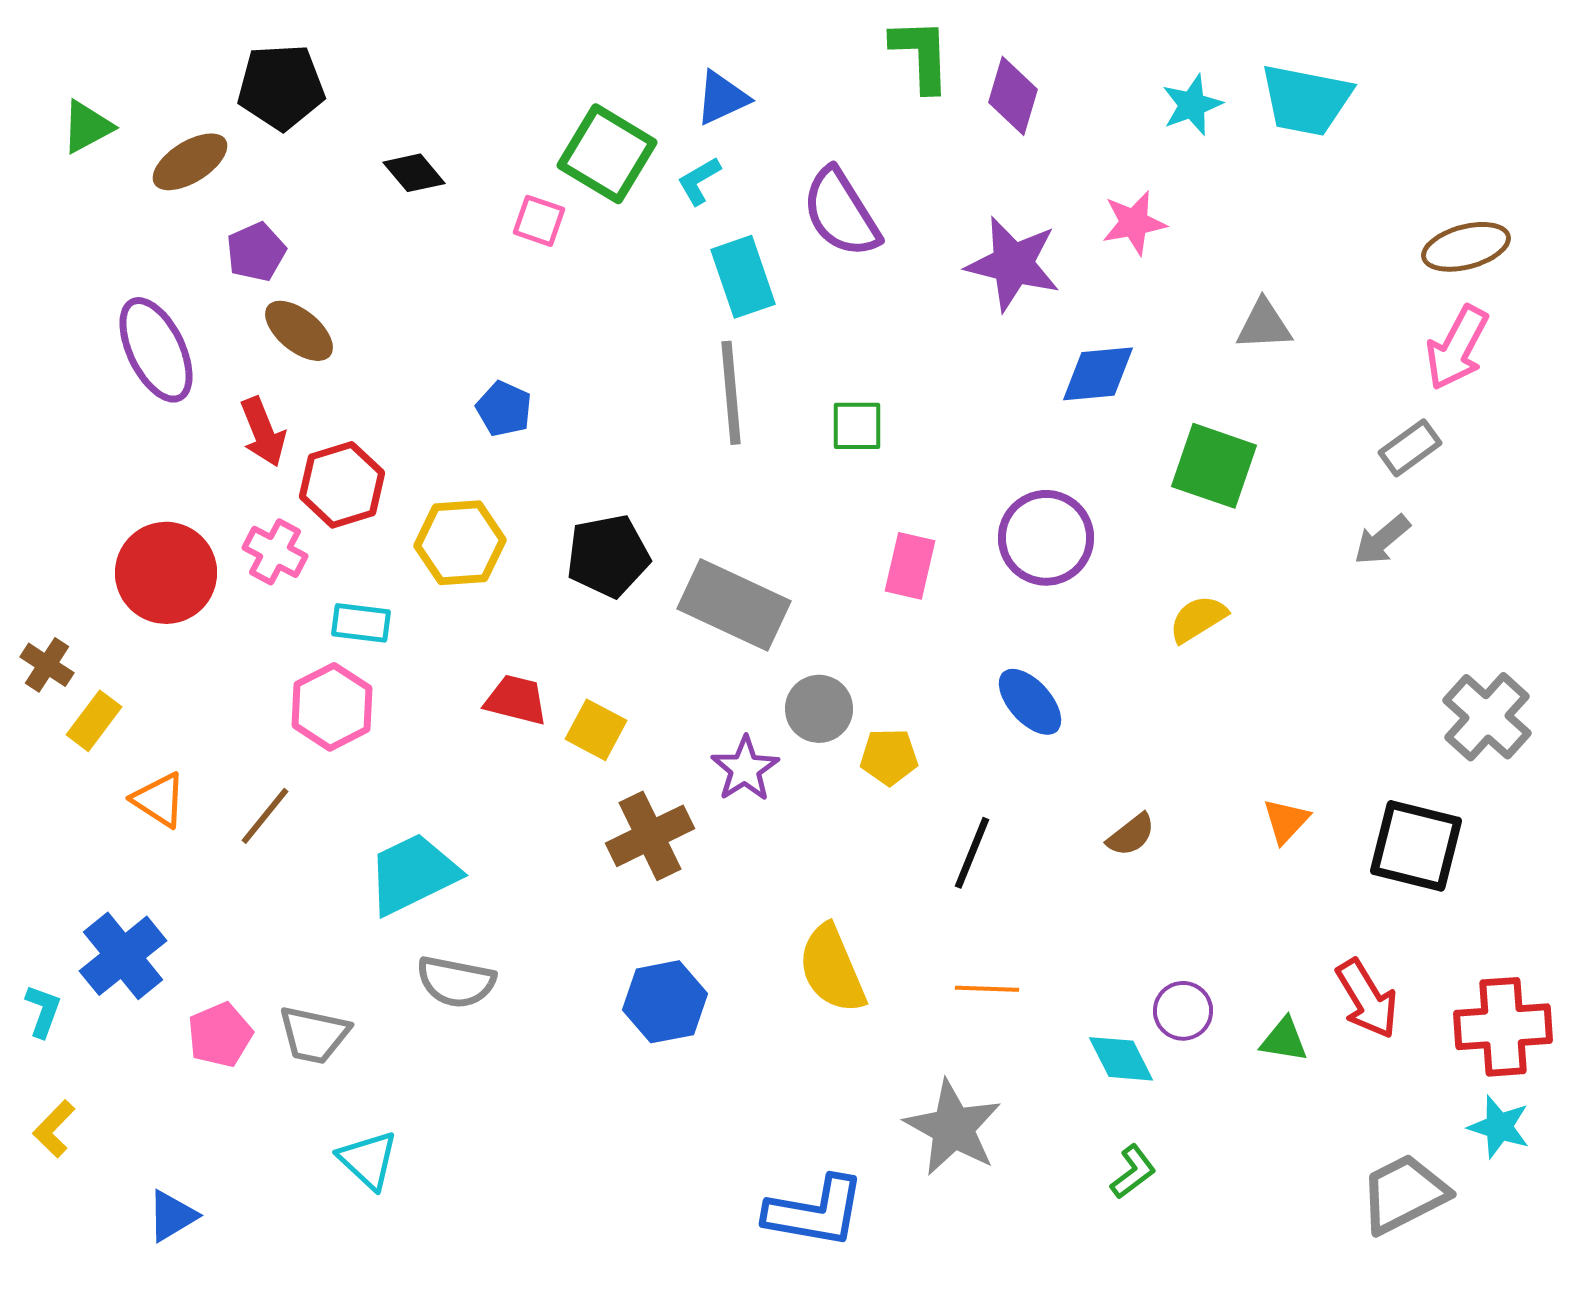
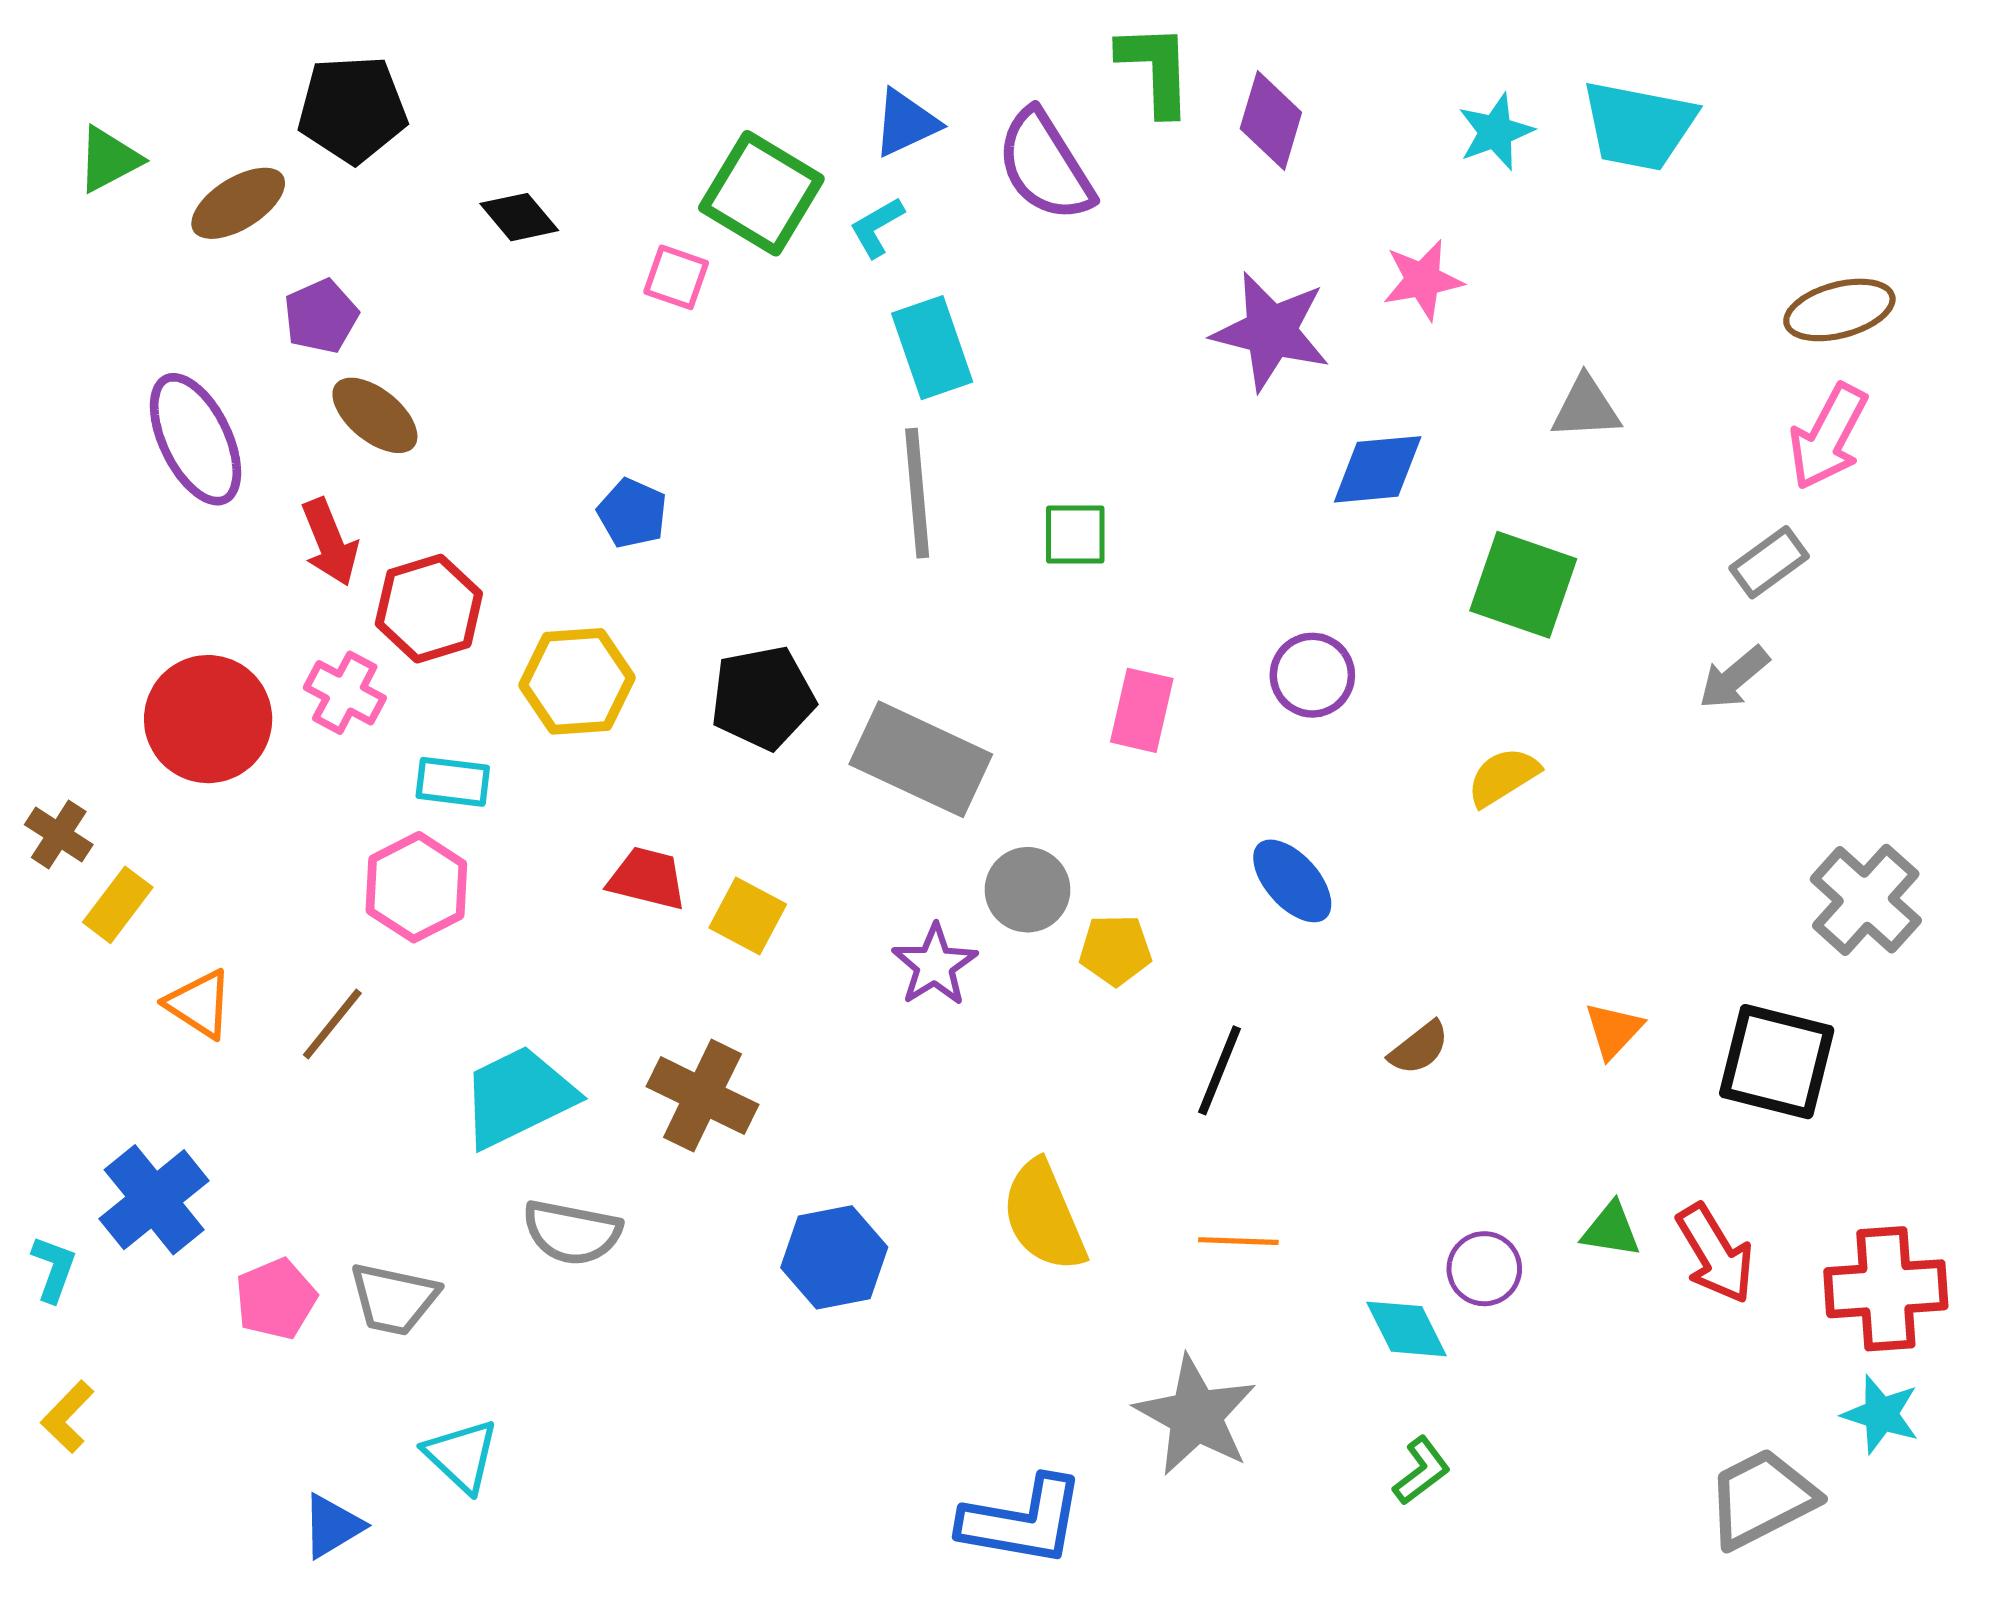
purple semicircle: (841, 213) -> (1045, 166), moved
purple circle: (1046, 538) -> (1312, 675), size x0.7
brown cross: (650, 836) -> (702, 1096), moved, turned -38
green triangle: (1284, 1040) -> (1611, 1230), moved
blue triangle: (172, 1216) -> (332, 1526), moved

